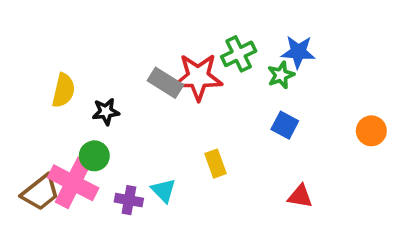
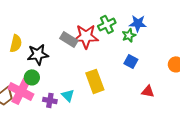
black star: (106, 112) -> (38, 54), size x1.5
yellow rectangle: (215, 164) -> (95, 81), size x1.6
red triangle: (300, 196) -> (148, 91), moved

